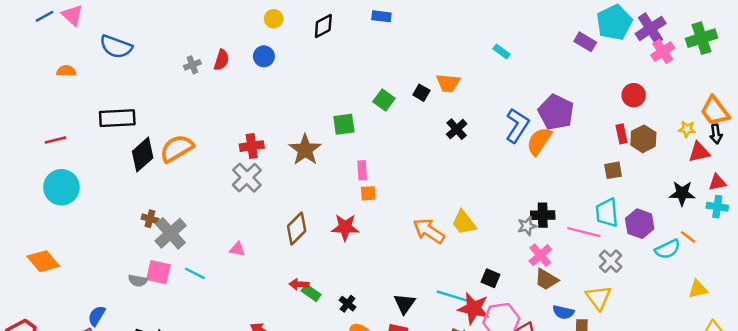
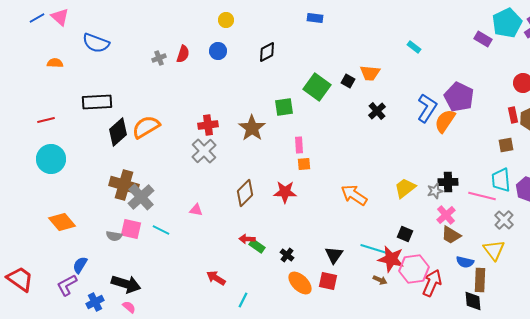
black diamond: (323, 26) -> (267, 52), moved
green square: (384, 100) -> (317, 87), size x1.5
brown cross: (150, 219) -> (124, 185), size x2.0
yellow trapezoid: (464, 222) -> (405, 188), moved, turned 90
orange diamond: (43, 261) -> (62, 222), moved

